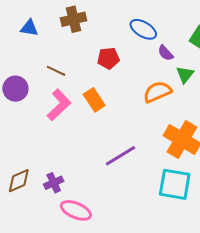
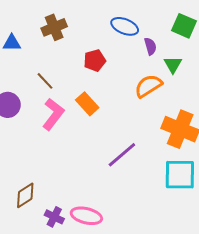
purple semicircle: (166, 53) -> (150, 46), turned -144
brown line: (56, 71) -> (45, 81), turned 30
purple cross: (54, 183) -> (54, 217), moved, turned -30

